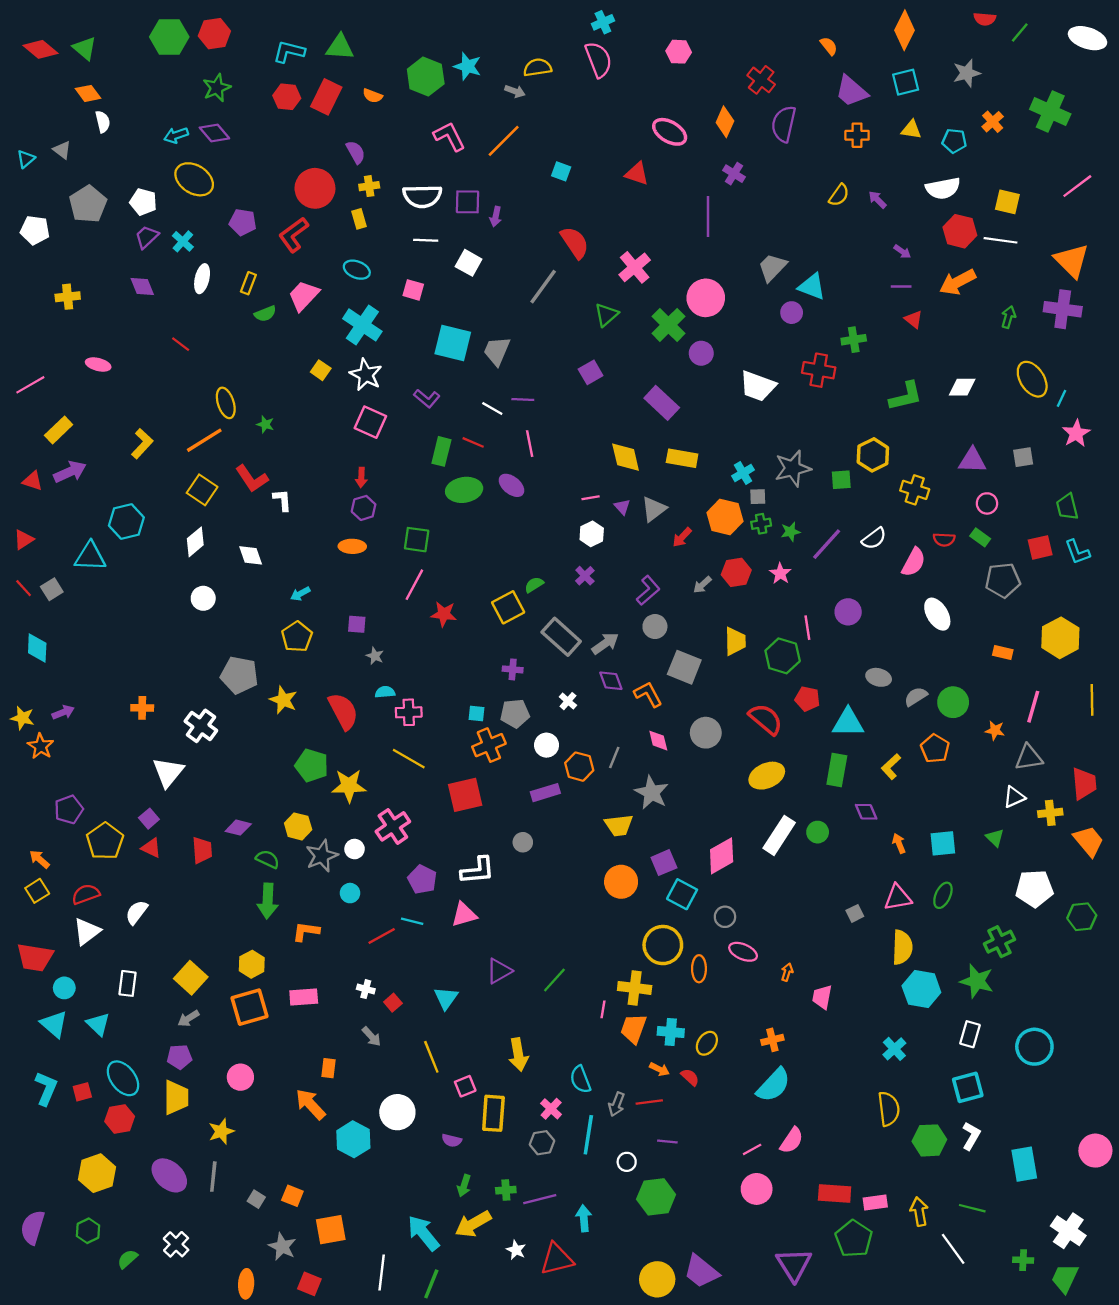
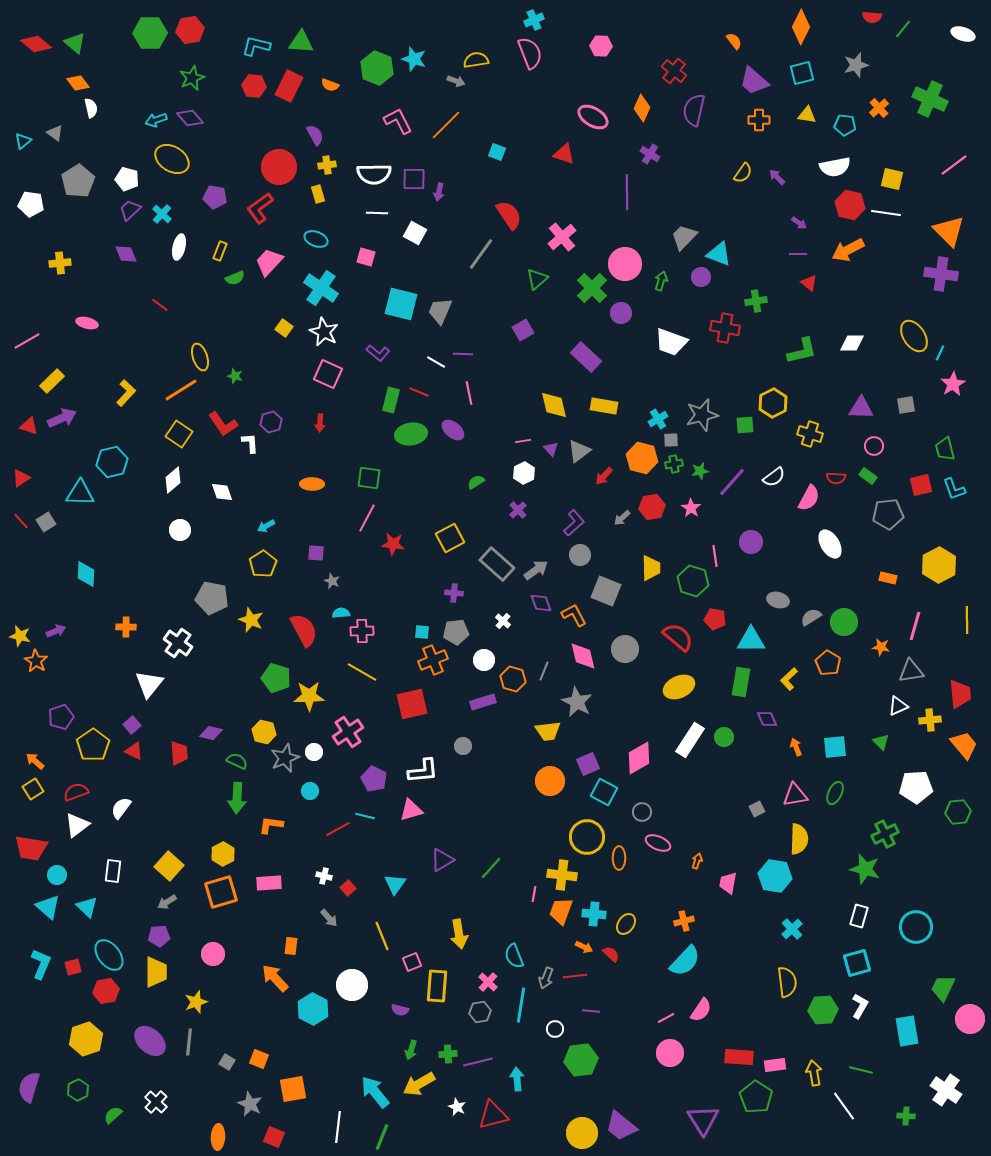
white ellipse: (1087, 38) -> (963, 34), size x0.7
green arrow: (1008, 317) -> (661, 281), moved
purple hexagon: (364, 508) -> (271, 422), moved
green semicircle: (534, 585) -> (476, 482), moved
cyan diamond: (37, 648) -> (86, 574), moved
pink diamond: (658, 741) -> (583, 656), size x1.4
cyan hexagon: (921, 989) -> (775, 876), moved
green trapezoid: (1065, 1278) -> (943, 988), moved

